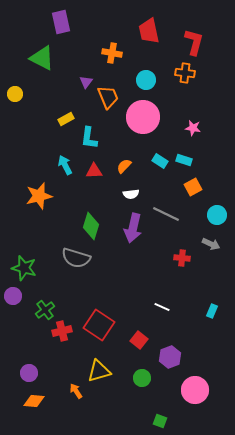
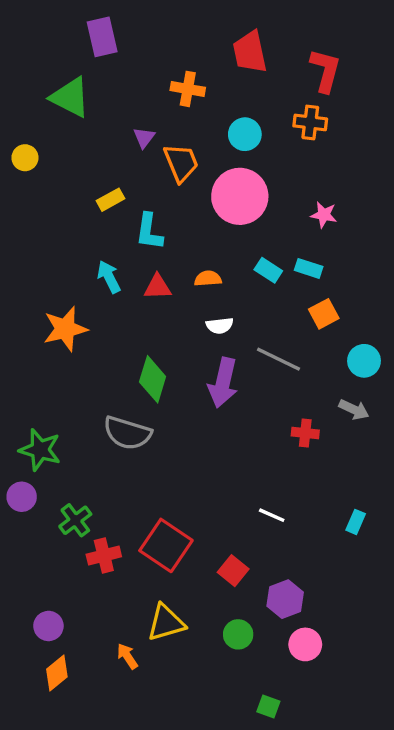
orange semicircle: (124, 166) -> (208, 279), turned 42
pink circle: (195, 390) -> (305, 644), moved, size x0.7
orange diamond: (34, 401) -> (57, 673), turned -45

